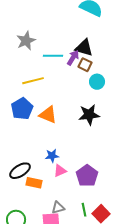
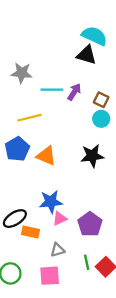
gray star: (26, 41) -> (22, 73), turned 30
black triangle: (84, 48) -> (87, 55), moved
brown square: (85, 65) -> (101, 100), moved
blue star: (52, 156) -> (51, 202), size x1.5
gray triangle: (58, 208) -> (57, 250), moved

